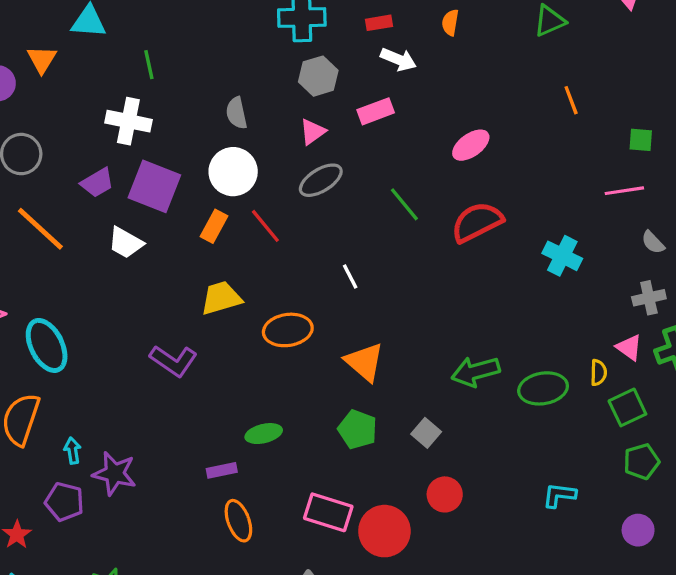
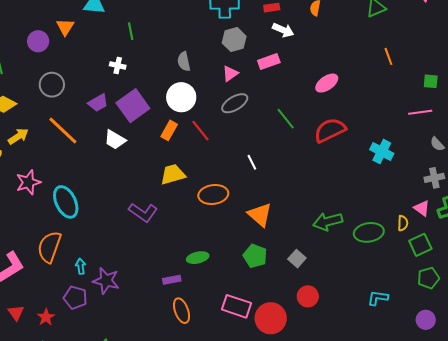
white cross: (128, 121) -> (118, 65), size x0.6
purple square: (154, 186) -> (133, 106), turned 32

